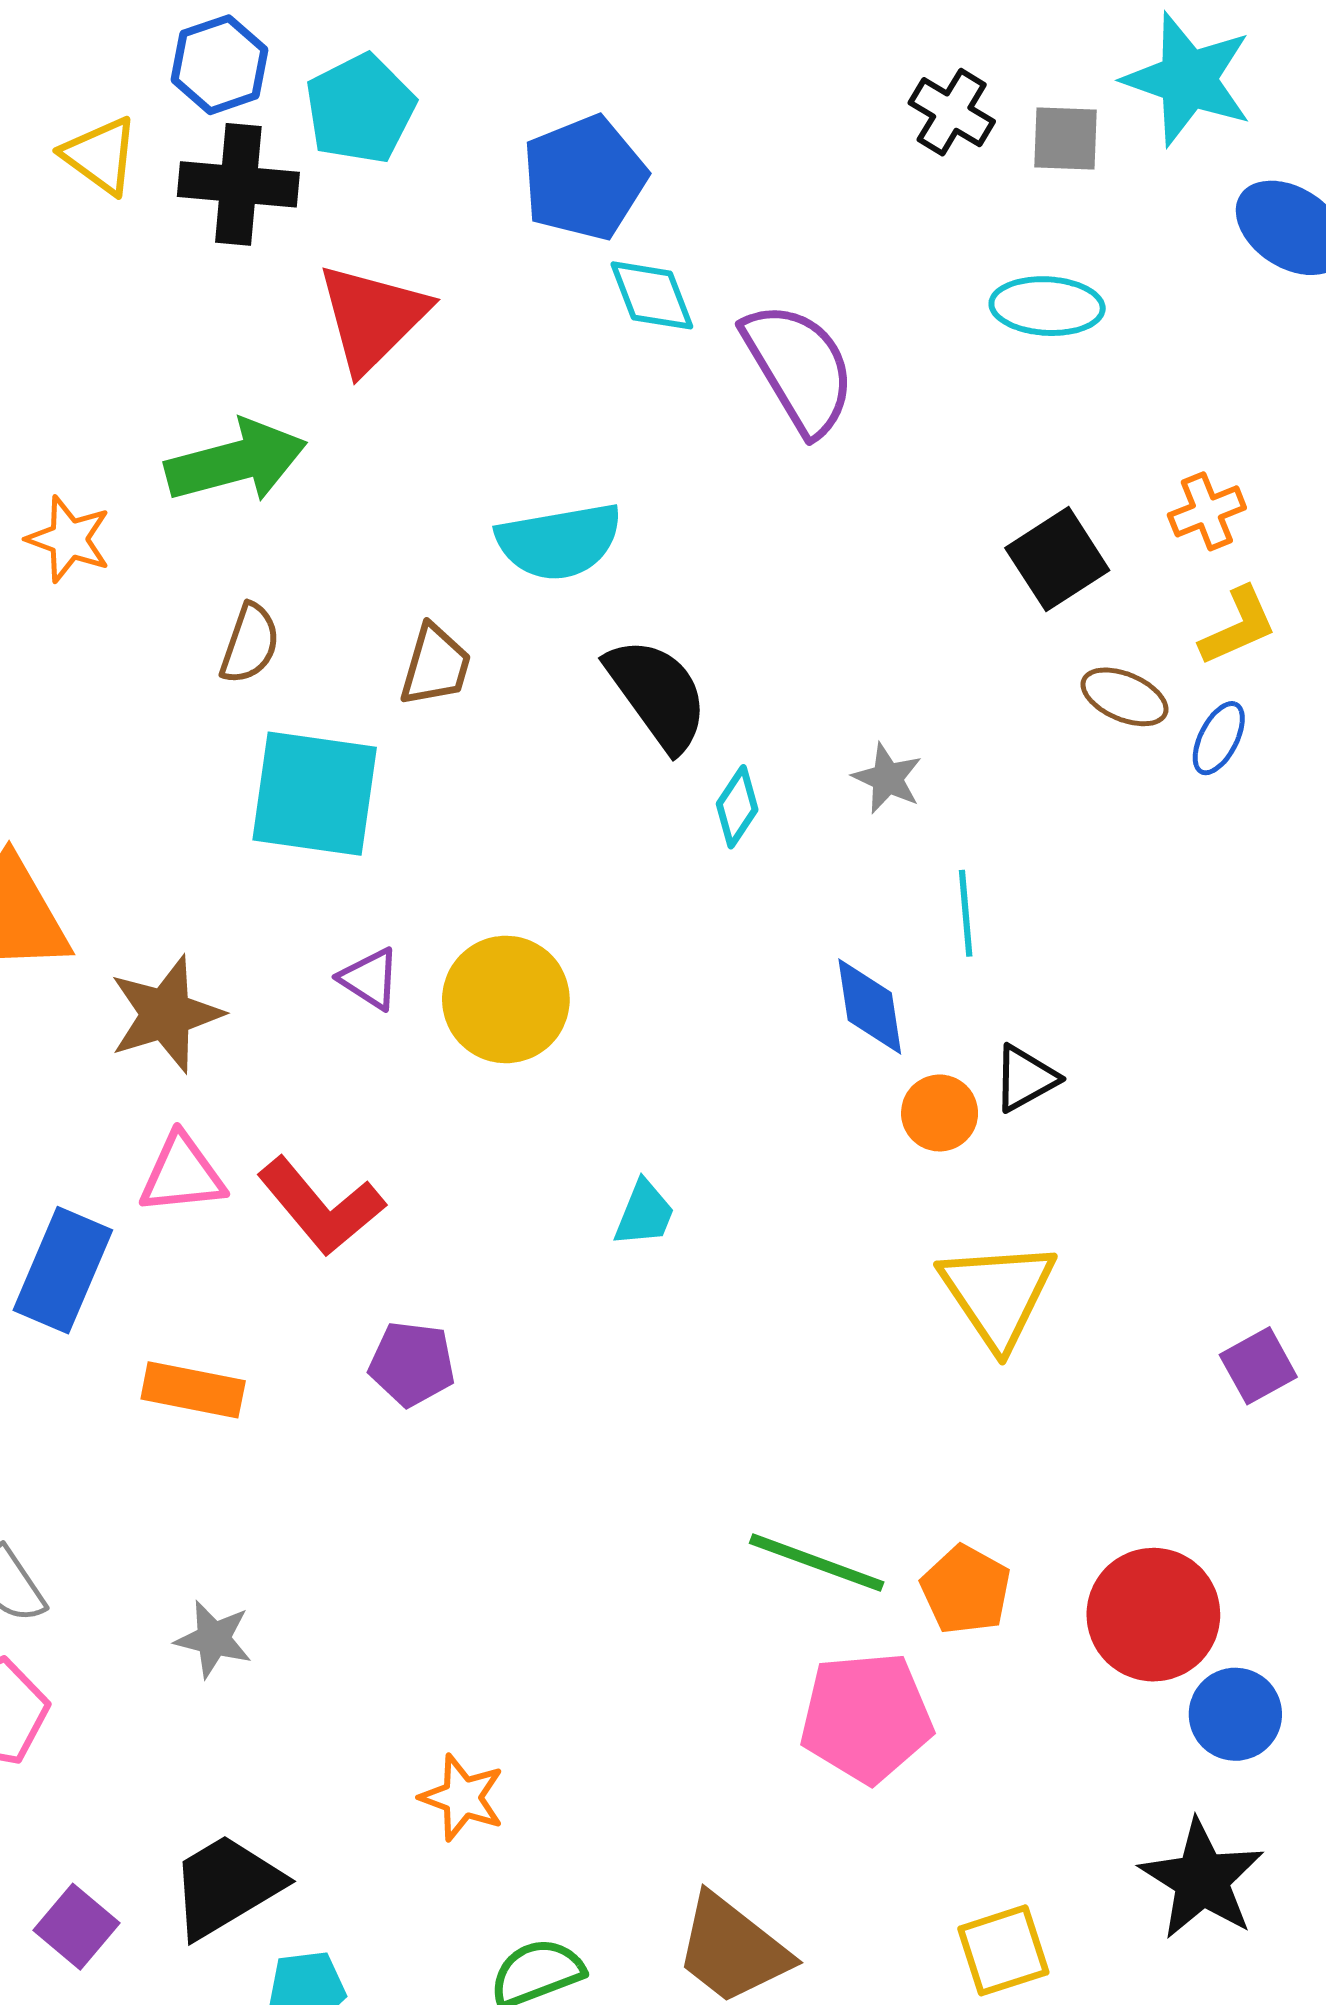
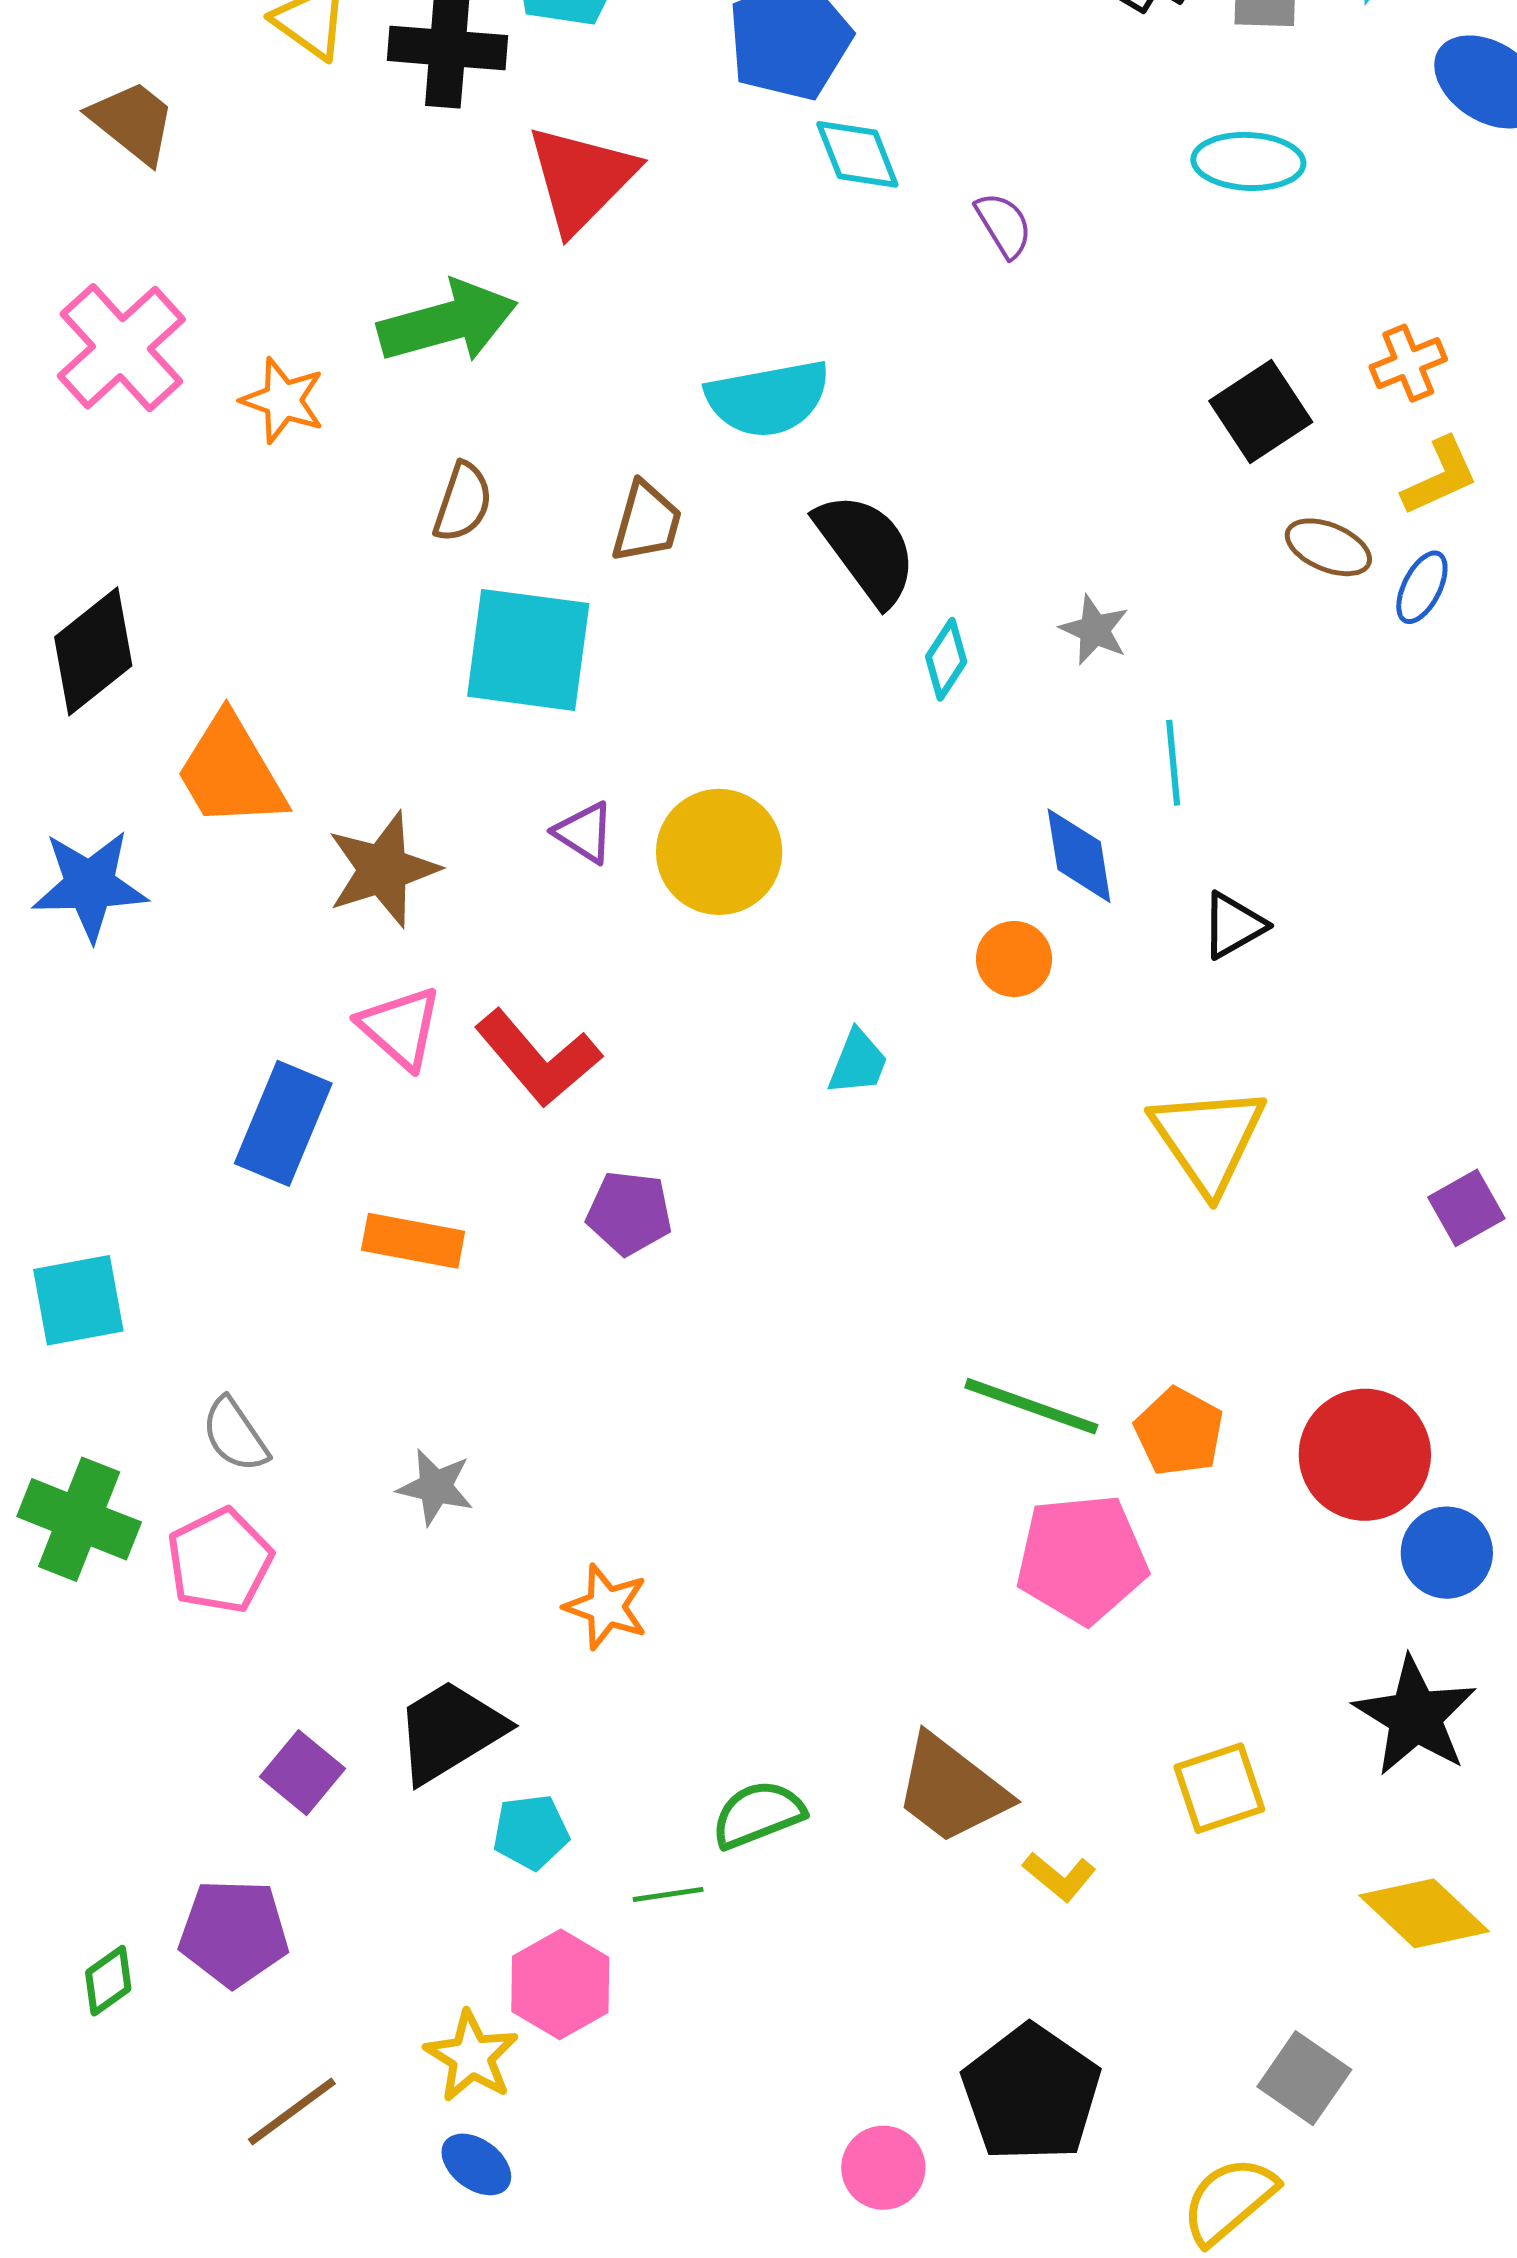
purple semicircle: (799, 368) -> (1004, 225), size x0.5
orange circle: (940, 1113) -> (1014, 959), moved
pink triangle: (182, 1174) -> (400, 1028), turned 48
orange star: (462, 1797) -> (606, 1607), moved

